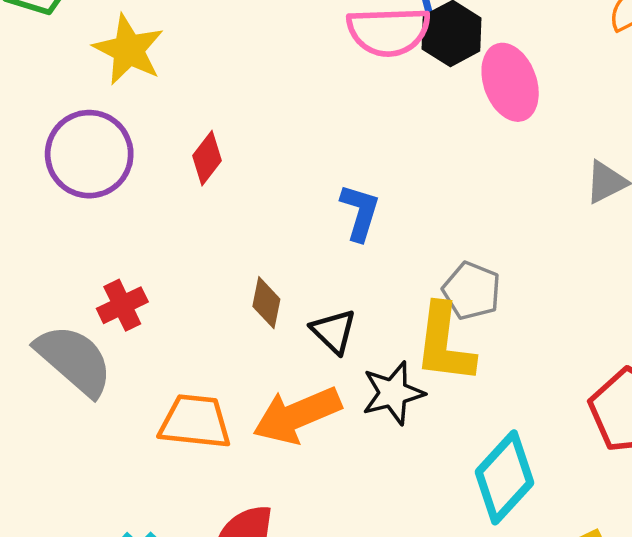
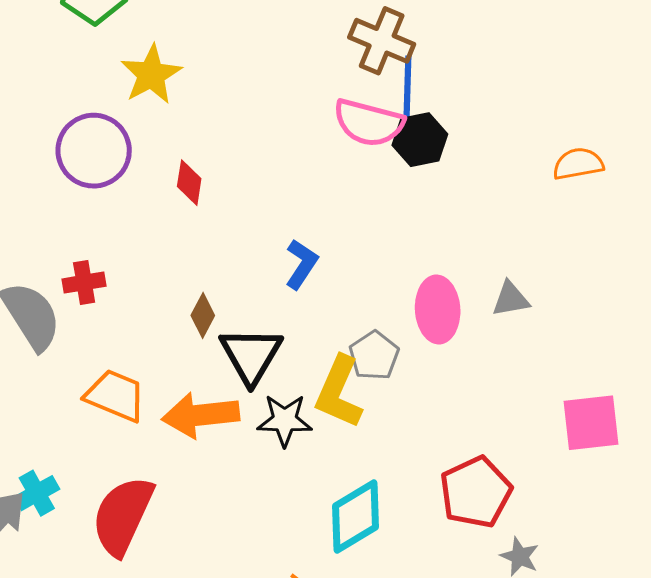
pink ellipse: (510, 82) -> (438, 309), moved
red diamond: (207, 158) -> (189, 183), turned -45
black triangle: (334, 331) -> (251, 355), size x1.6

